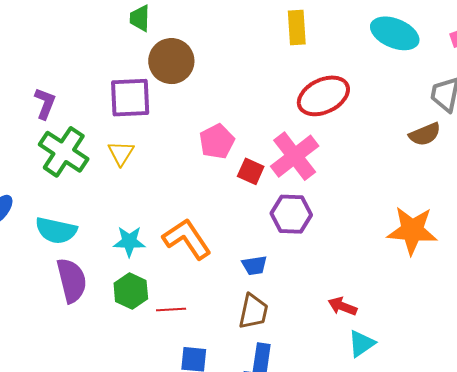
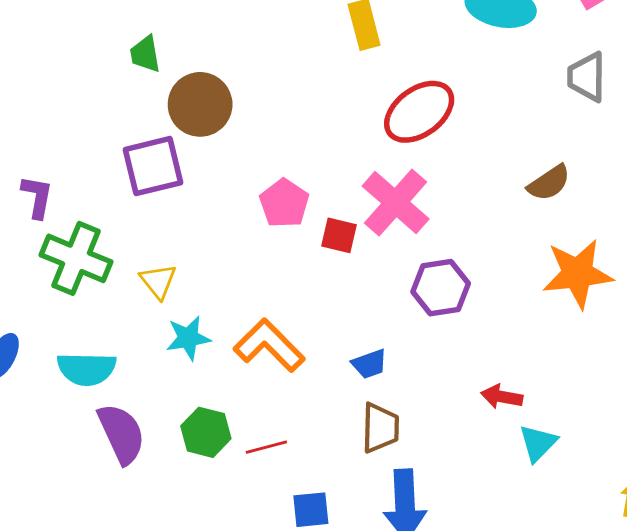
brown semicircle: (425, 134) -> (549, 183), moved
yellow triangle: (121, 153) -> (158, 281), moved
purple hexagon: (291, 214) -> (441, 288), moved
cyan star: (129, 241) -> (188, 338), moved

